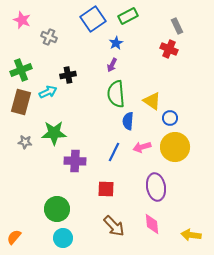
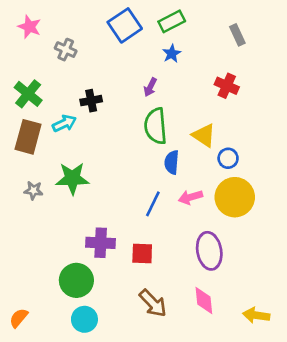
blue star: (116, 43) -> (172, 54), moved
red cross: (169, 49) -> (227, 86), moved
green cross: (21, 70) -> (28, 94), turned -30
purple cross: (75, 161) -> (101, 243), moved

